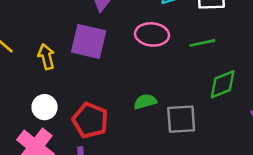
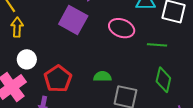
yellow arrow: (46, 57) -> (17, 27), moved
green diamond: (223, 84) -> (163, 80), turned -70

